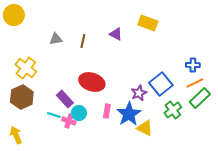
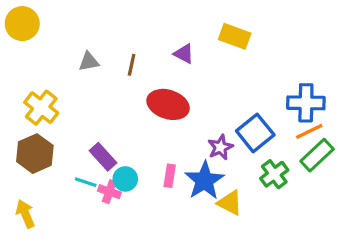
blue cross: (193, 65) -> (306, 103), size x1.6
red ellipse: (92, 82) -> (168, 104), moved

